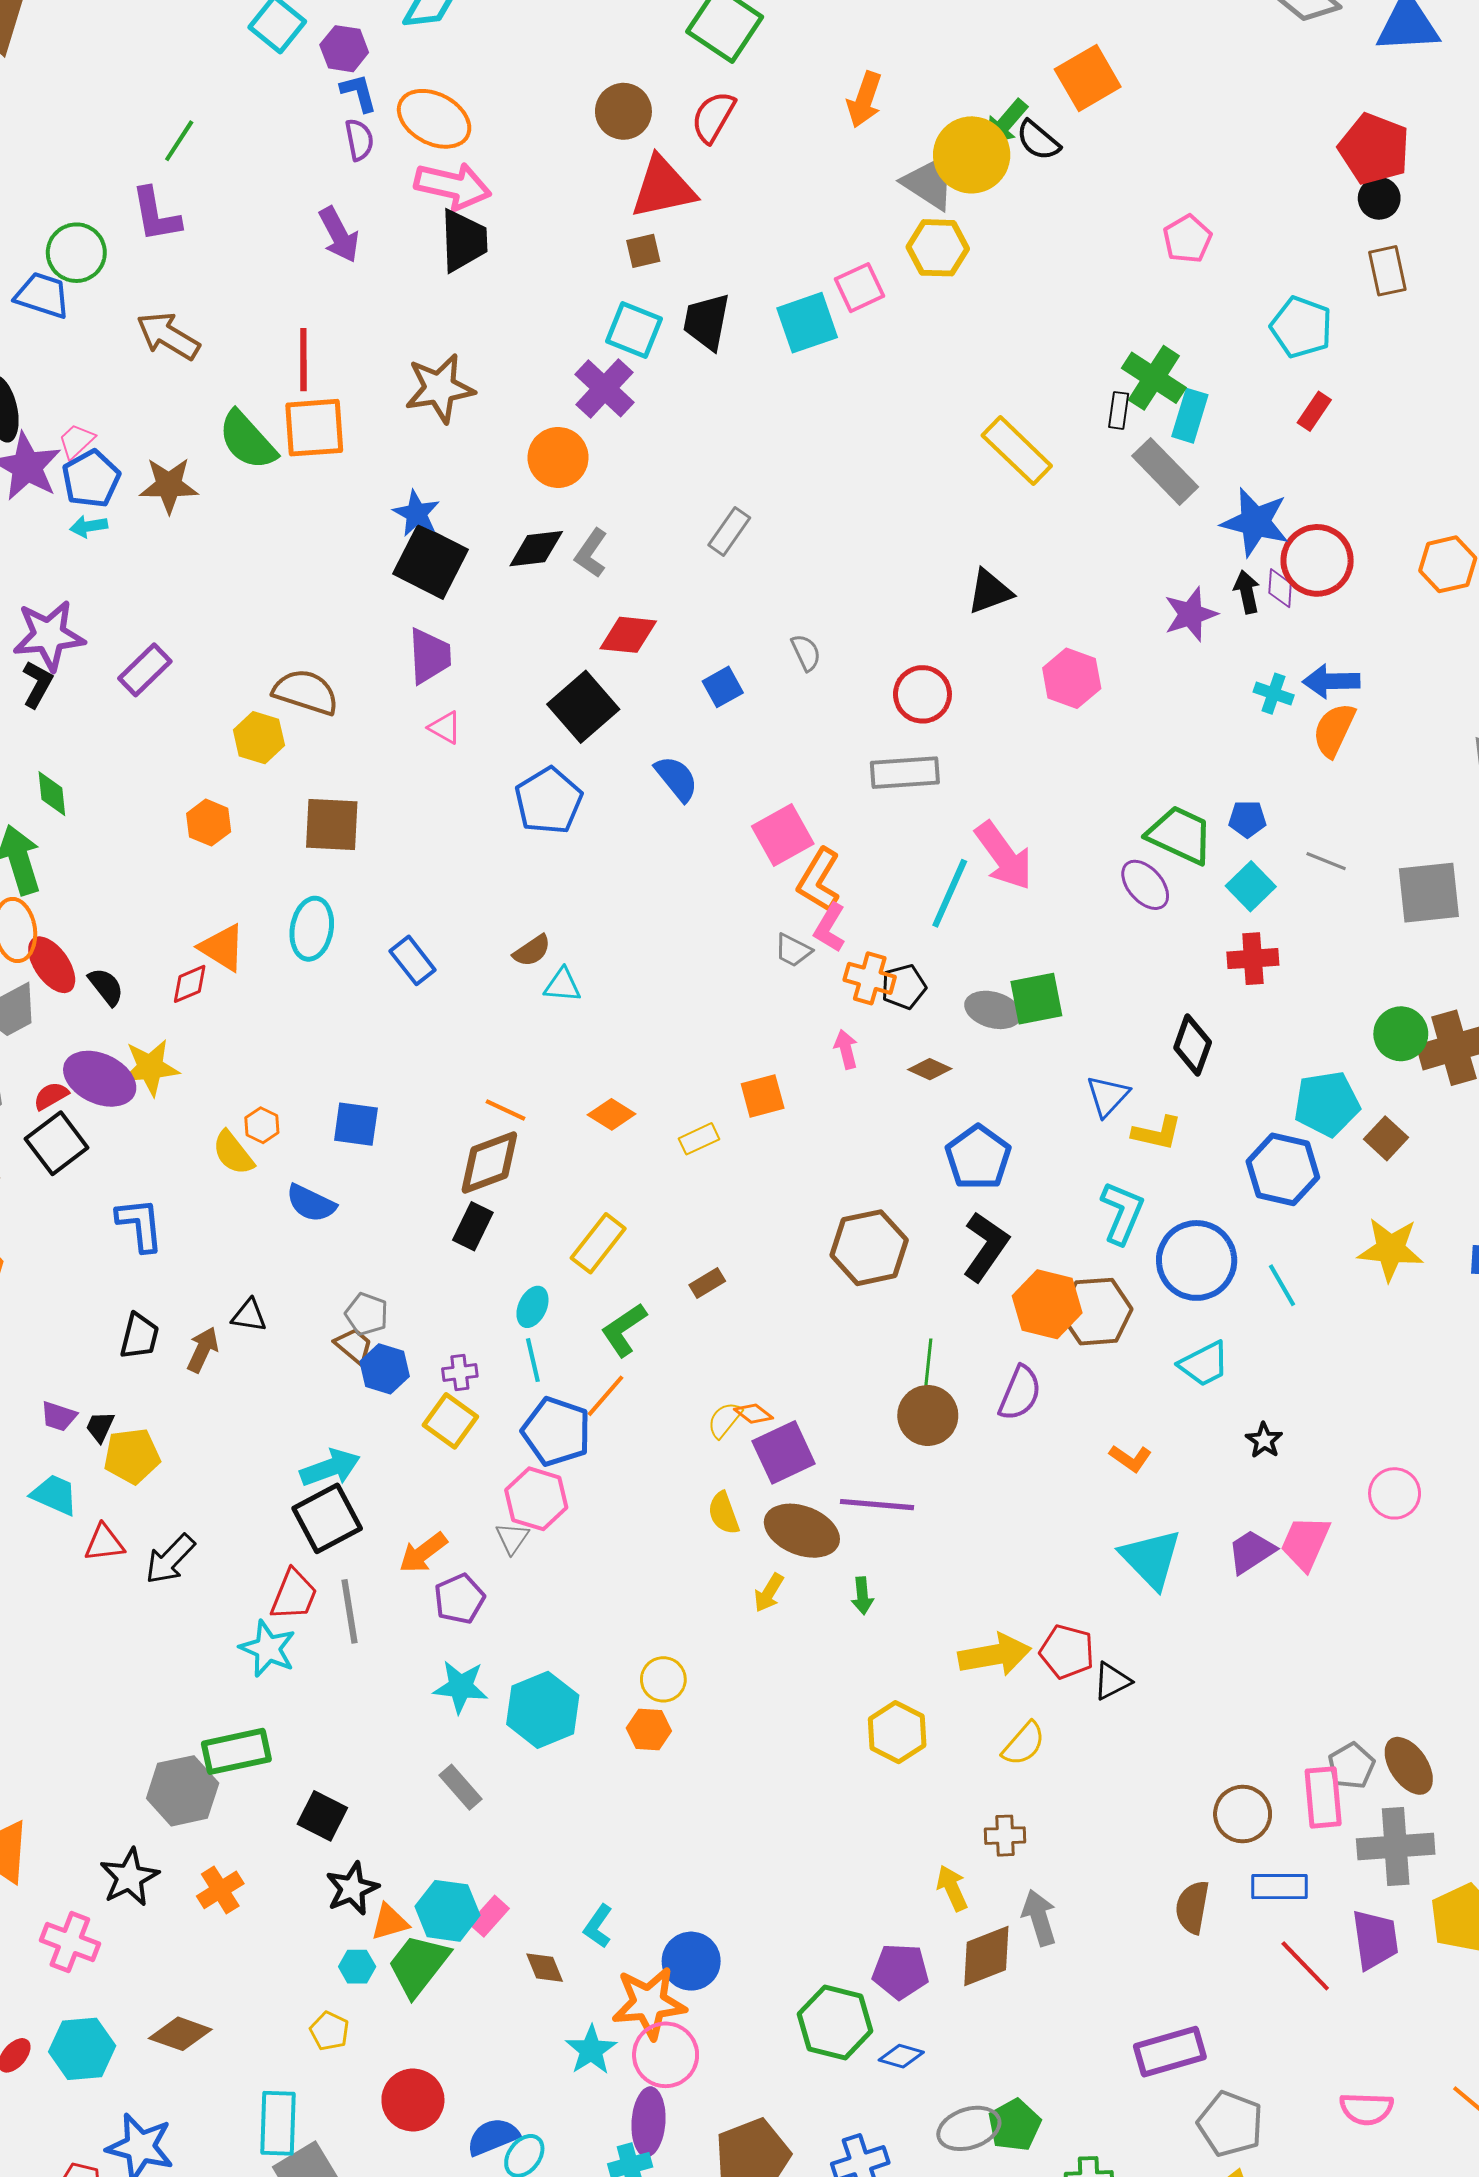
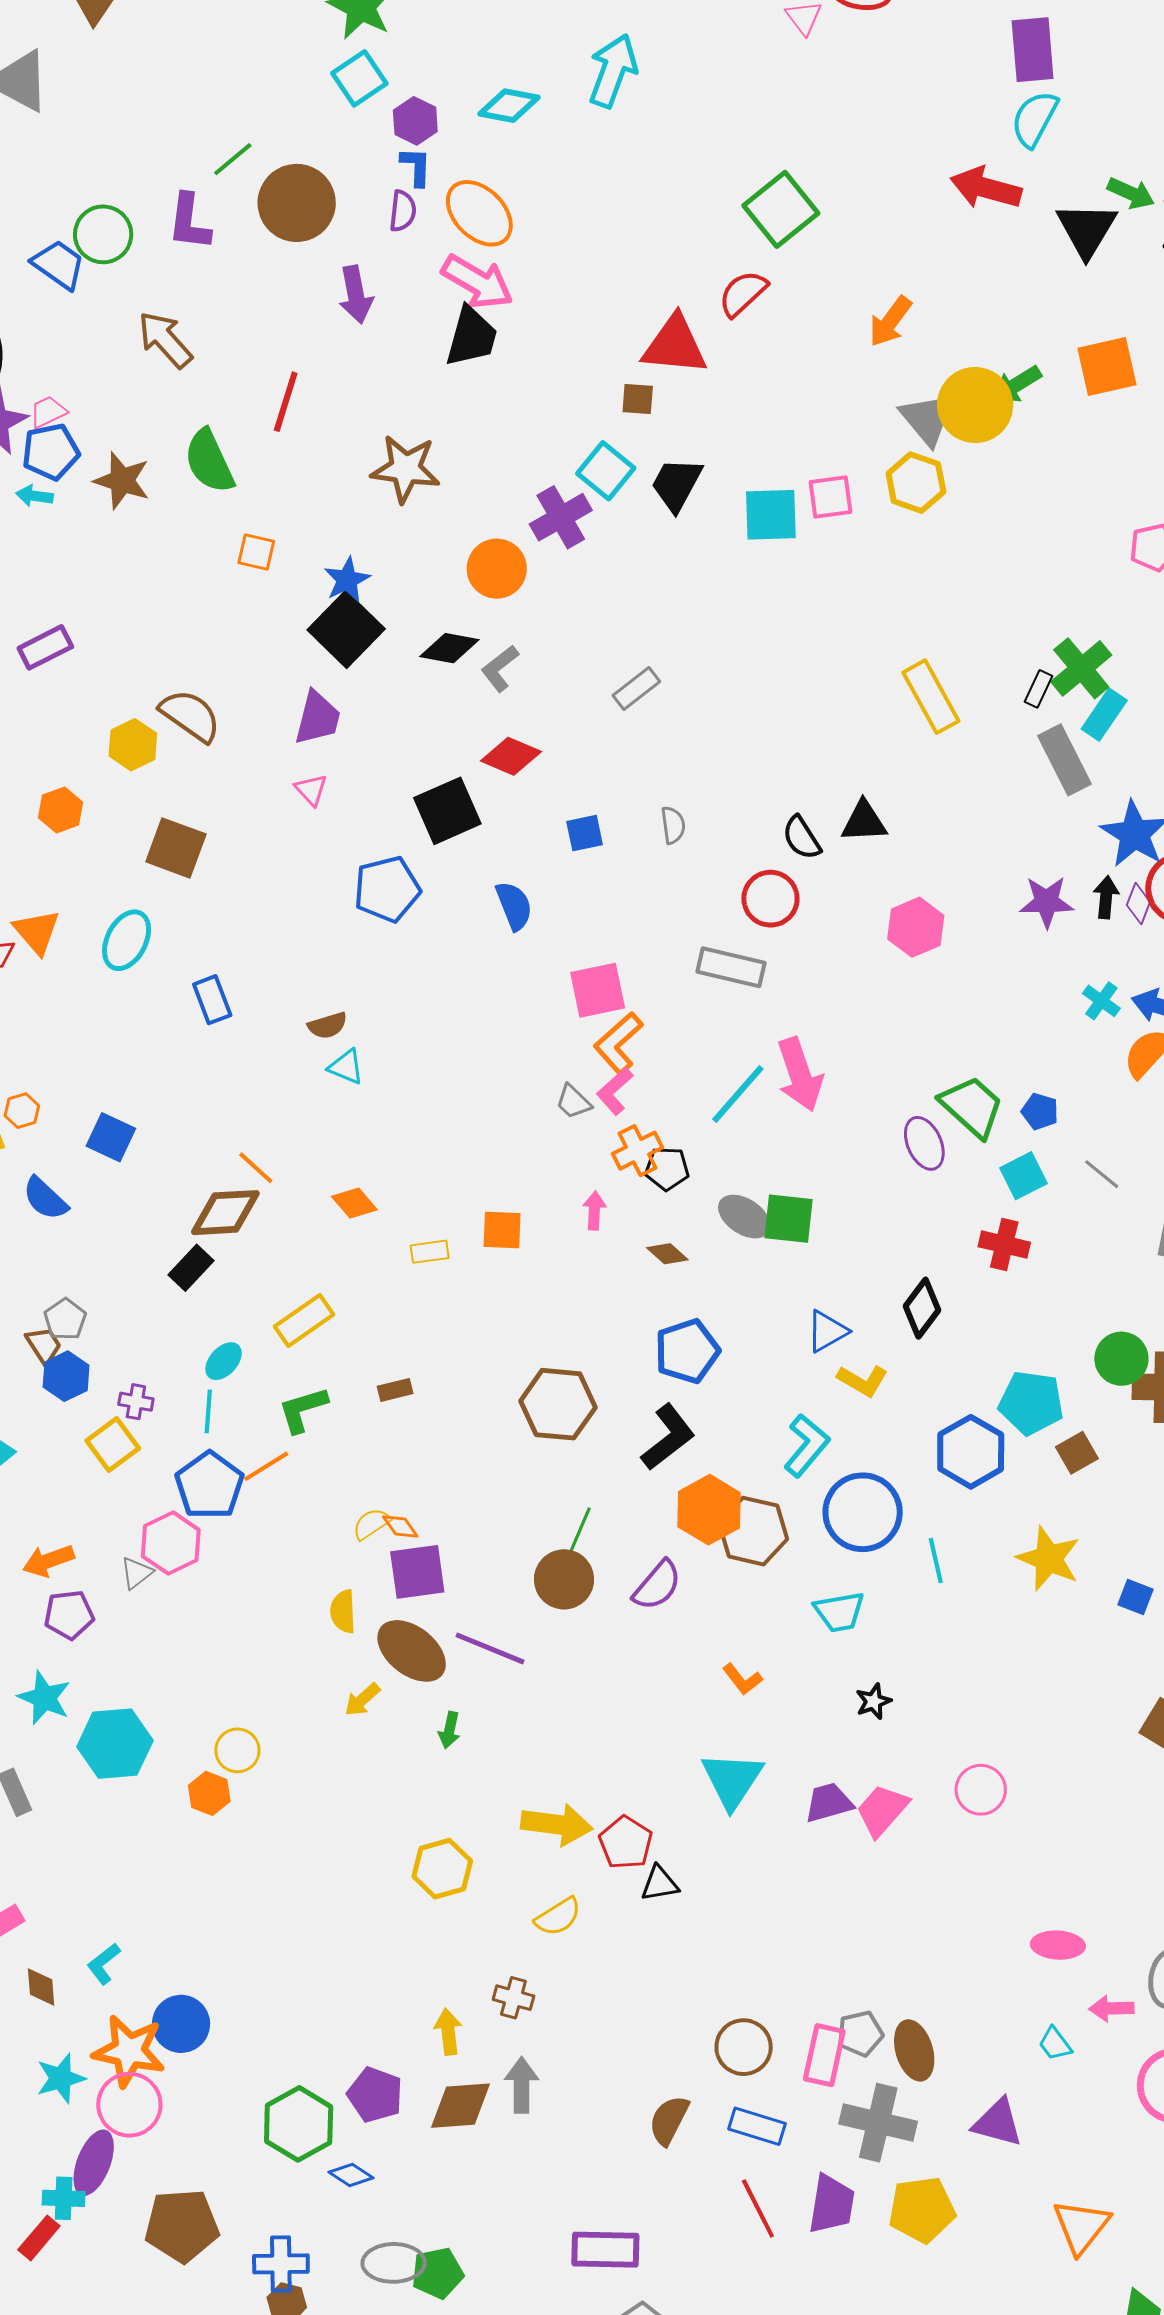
brown circle: (623, 111) -> (297, 203), moved, size x1.4
black semicircle: (1038, 140) -> (802, 838), moved
orange square: (314, 428) -> (256, 552), moved, size x0.6
orange cross: (870, 978) -> (637, 1151), turned 30

